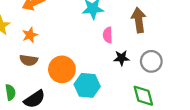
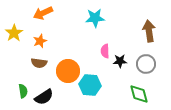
brown arrow: (139, 20) -> (149, 31), moved
pink semicircle: (108, 35) -> (105, 51), moved

